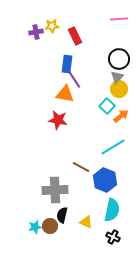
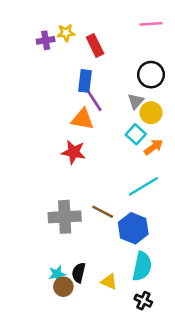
gray triangle: (117, 77) -> (136, 101), moved
gray cross: (55, 190) -> (65, 217), moved
cyan star: (35, 227) -> (57, 274), moved

